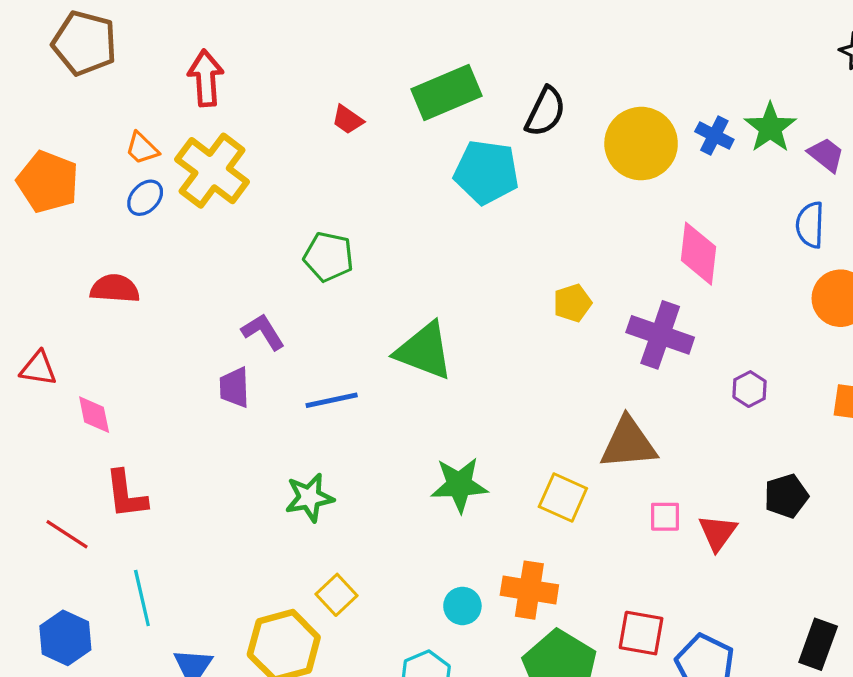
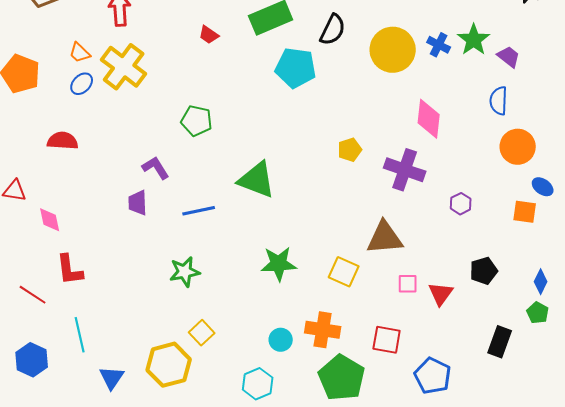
red square: (641, 633) -> (387, 340), moved
black rectangle: (818, 644) -> (500, 342), moved

